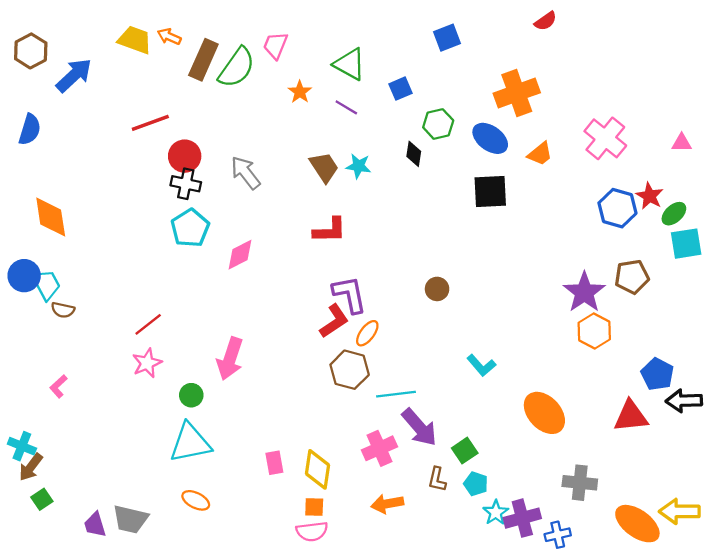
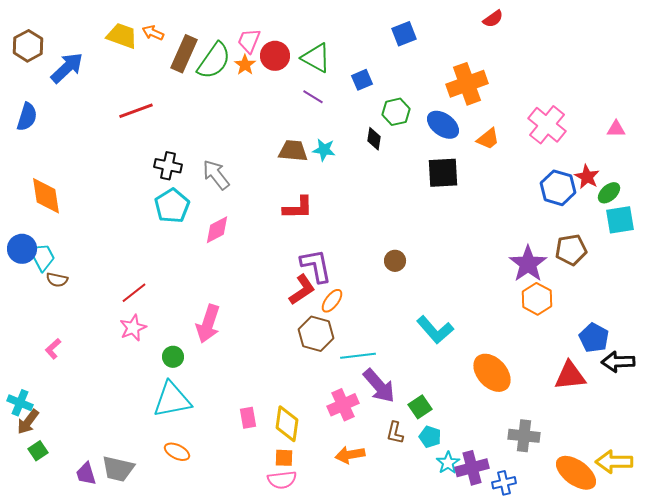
orange star: (300, 92) -> (245, 65), moved
red circle: (185, 156) -> (275, 56), moved
brown trapezoid: (324, 167) -> (293, 151), turned -52
gray arrow: (246, 173) -> (216, 175), moved
cyan L-shape: (481, 365) -> (435, 330), size x1.4

